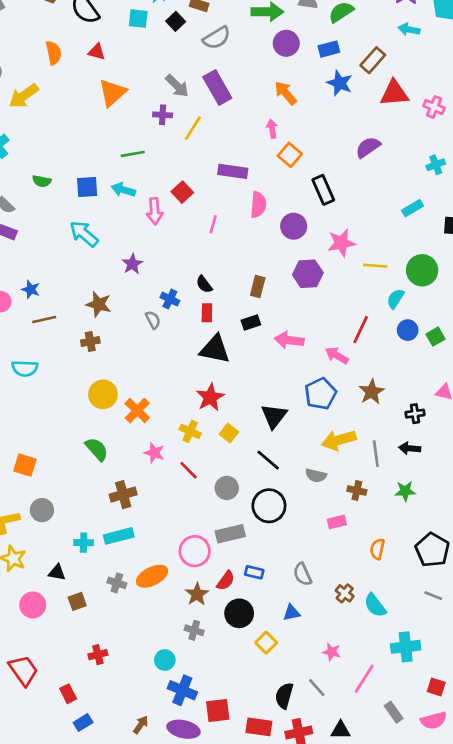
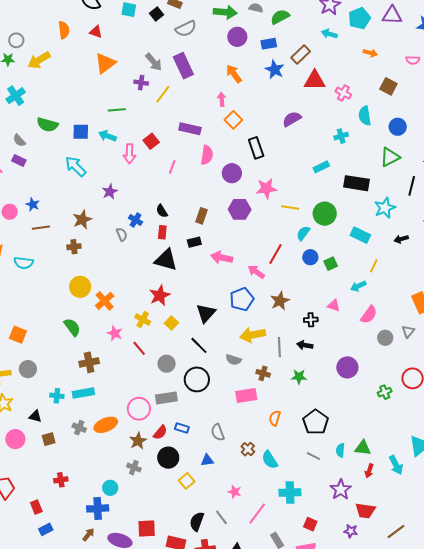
green semicircle: (42, 181) -> (47, 125), size x1.5
brown star: (99, 304) -> (82, 220), turned 30
pink rectangle: (337, 522) -> (246, 396), size x1.5
blue cross: (182, 690) -> (98, 508), moved, turned -30

